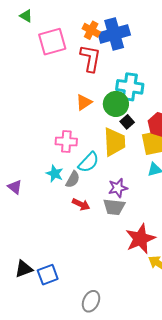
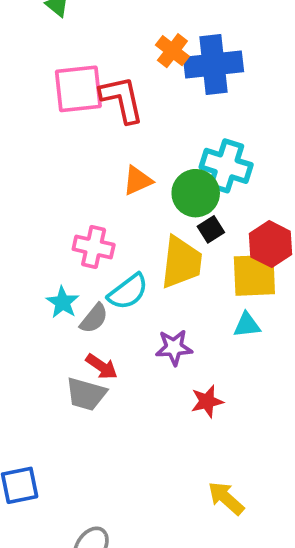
pink square: (52, 42) -> (78, 89), moved
red L-shape: (90, 58) -> (122, 99), moved, turned -32
gray trapezoid: (114, 207) -> (86, 394), moved
red star: (140, 239) -> (207, 401), moved, size x0.6

